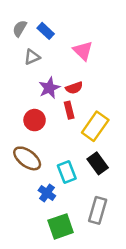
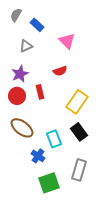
gray semicircle: (20, 28) -> (16, 15), moved
purple star: (49, 88) -> (20, 74), moved
red rectangle: (69, 110) -> (40, 92), moved
red circle: (35, 120) -> (17, 96), moved

